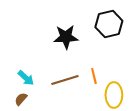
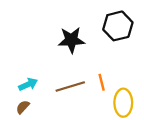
cyan arrow: (26, 78) -> (28, 84), turned -66

